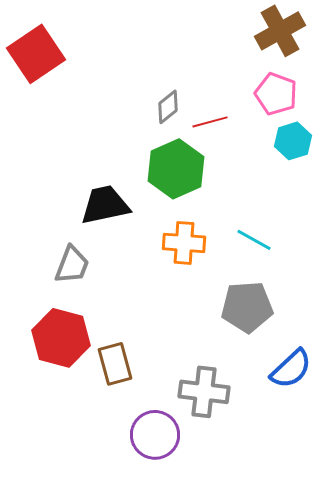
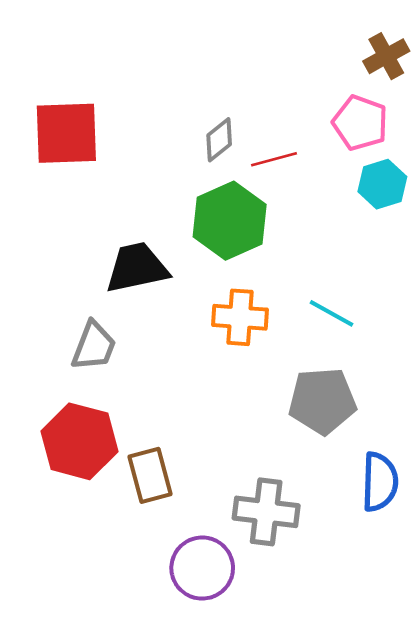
brown cross: (280, 31) -> (386, 56), moved, size x0.7
red square: (36, 54) -> (66, 133), moved, turned 32
blue semicircle: (291, 369) -> (380, 482), turned -45

